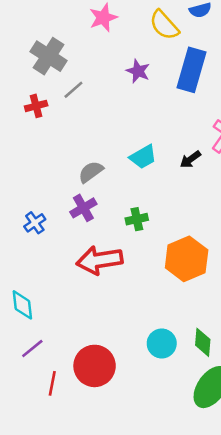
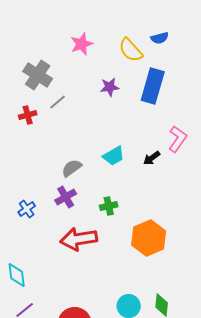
purple star: (138, 71) -> (110, 87), turned -30

